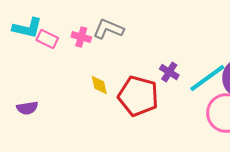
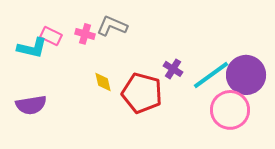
cyan L-shape: (27, 28) -> (32, 48), moved
purple semicircle: (27, 108) -> (31, 105), size x1.4

